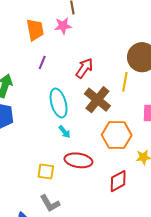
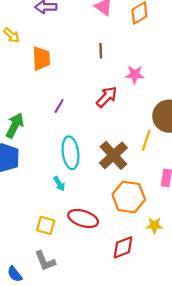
pink star: (63, 26) -> (135, 75), moved
orange trapezoid: (35, 30) -> (41, 59), moved
red arrow: (84, 68) -> (107, 97), moved
cyan arrow: (65, 132) -> (59, 184), moved

